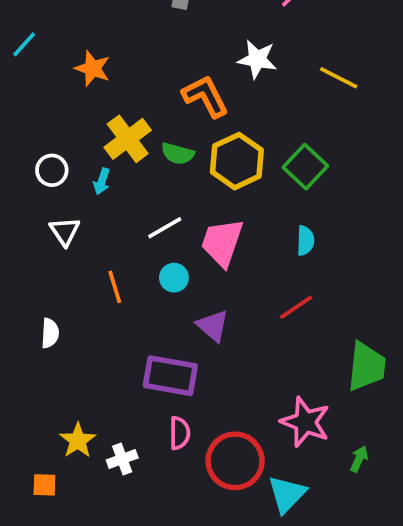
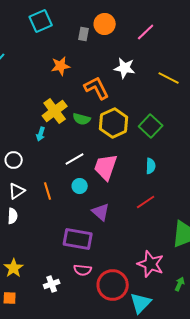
orange star: (93, 68) -> (61, 66), moved, turned -30
white circle: (52, 170) -> (14, 160), moved
white triangle: (65, 231) -> (17, 191), moved, turned 30
pink semicircle: (180, 433) -> (83, 270), turned 96
yellow star: (78, 440) -> (14, 268), moved

